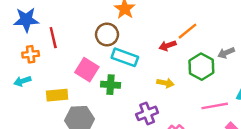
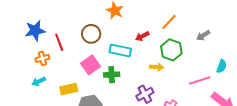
brown circle: (107, 35) -> (91, 34), moved
red arrow: (168, 46) -> (142, 36), moved
green hexagon: (201, 67) -> (171, 50), moved
pink square: (87, 70) -> (91, 65), turned 30

